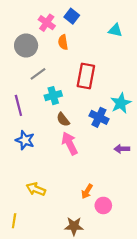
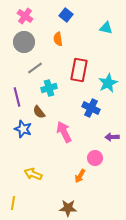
pink cross: (47, 23) -> (25, 16), moved
cyan star: (121, 103) -> (108, 83), moved
brown semicircle: (63, 120) -> (39, 112), moved
pink circle: (103, 205) -> (95, 158), moved

